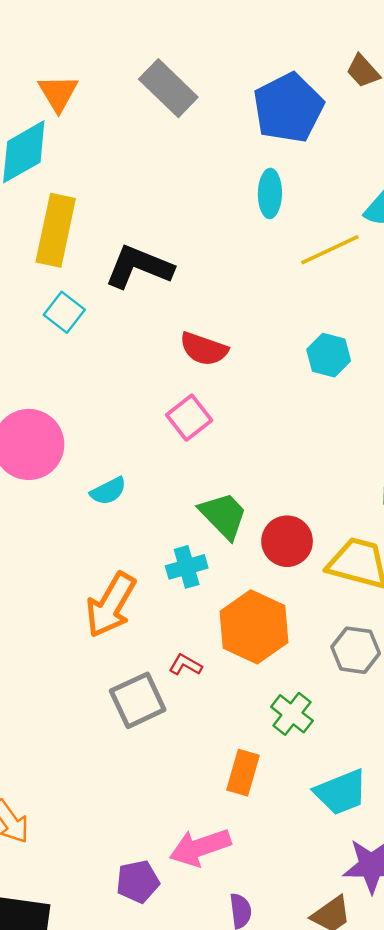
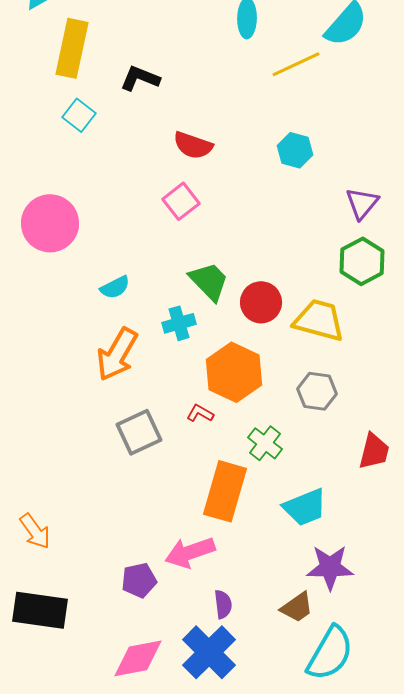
black L-shape: (139, 267) -> (140, 78), size x0.7
cyan semicircle: (108, 491) -> (115, 287), moved
red L-shape: (185, 665) -> (200, 413), moved
orange rectangle: (243, 773) -> (225, 491), size x1.6

